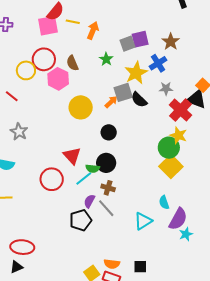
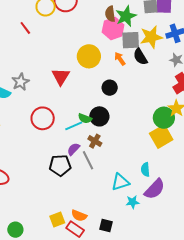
green star: (106, 59) -> (126, 16), size x1.5
brown semicircle: (72, 63) -> (110, 14), moved
pink hexagon: (58, 79) -> (113, 28), moved
gray square: (123, 92) -> (131, 40), moved
black semicircle: (139, 100) -> (140, 57), moved
orange arrow: (111, 102) -> (120, 59), turned -96
gray star: (19, 132) -> (21, 82), moved
red triangle: (72, 156) -> (61, 77), moved
cyan star: (186, 234) -> (133, 202), moved

